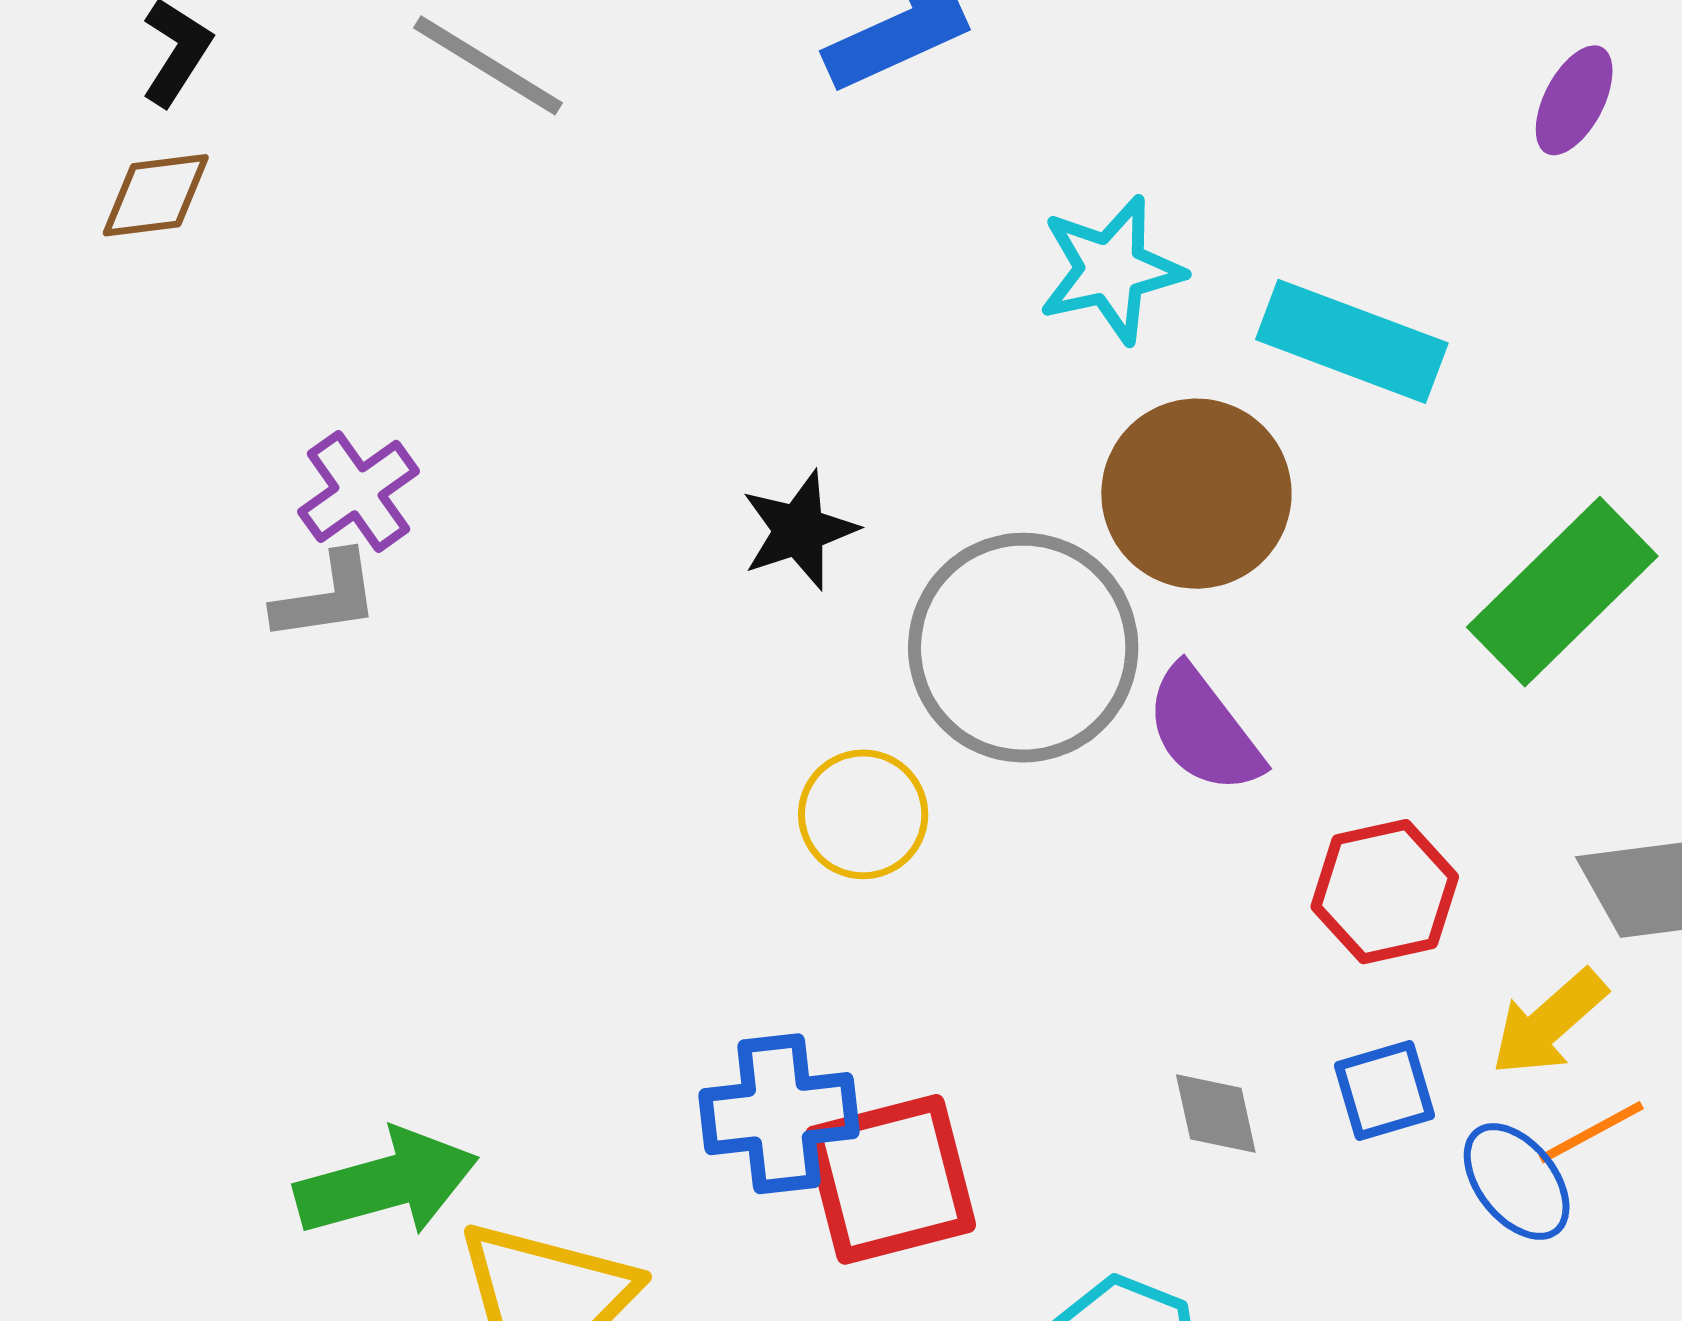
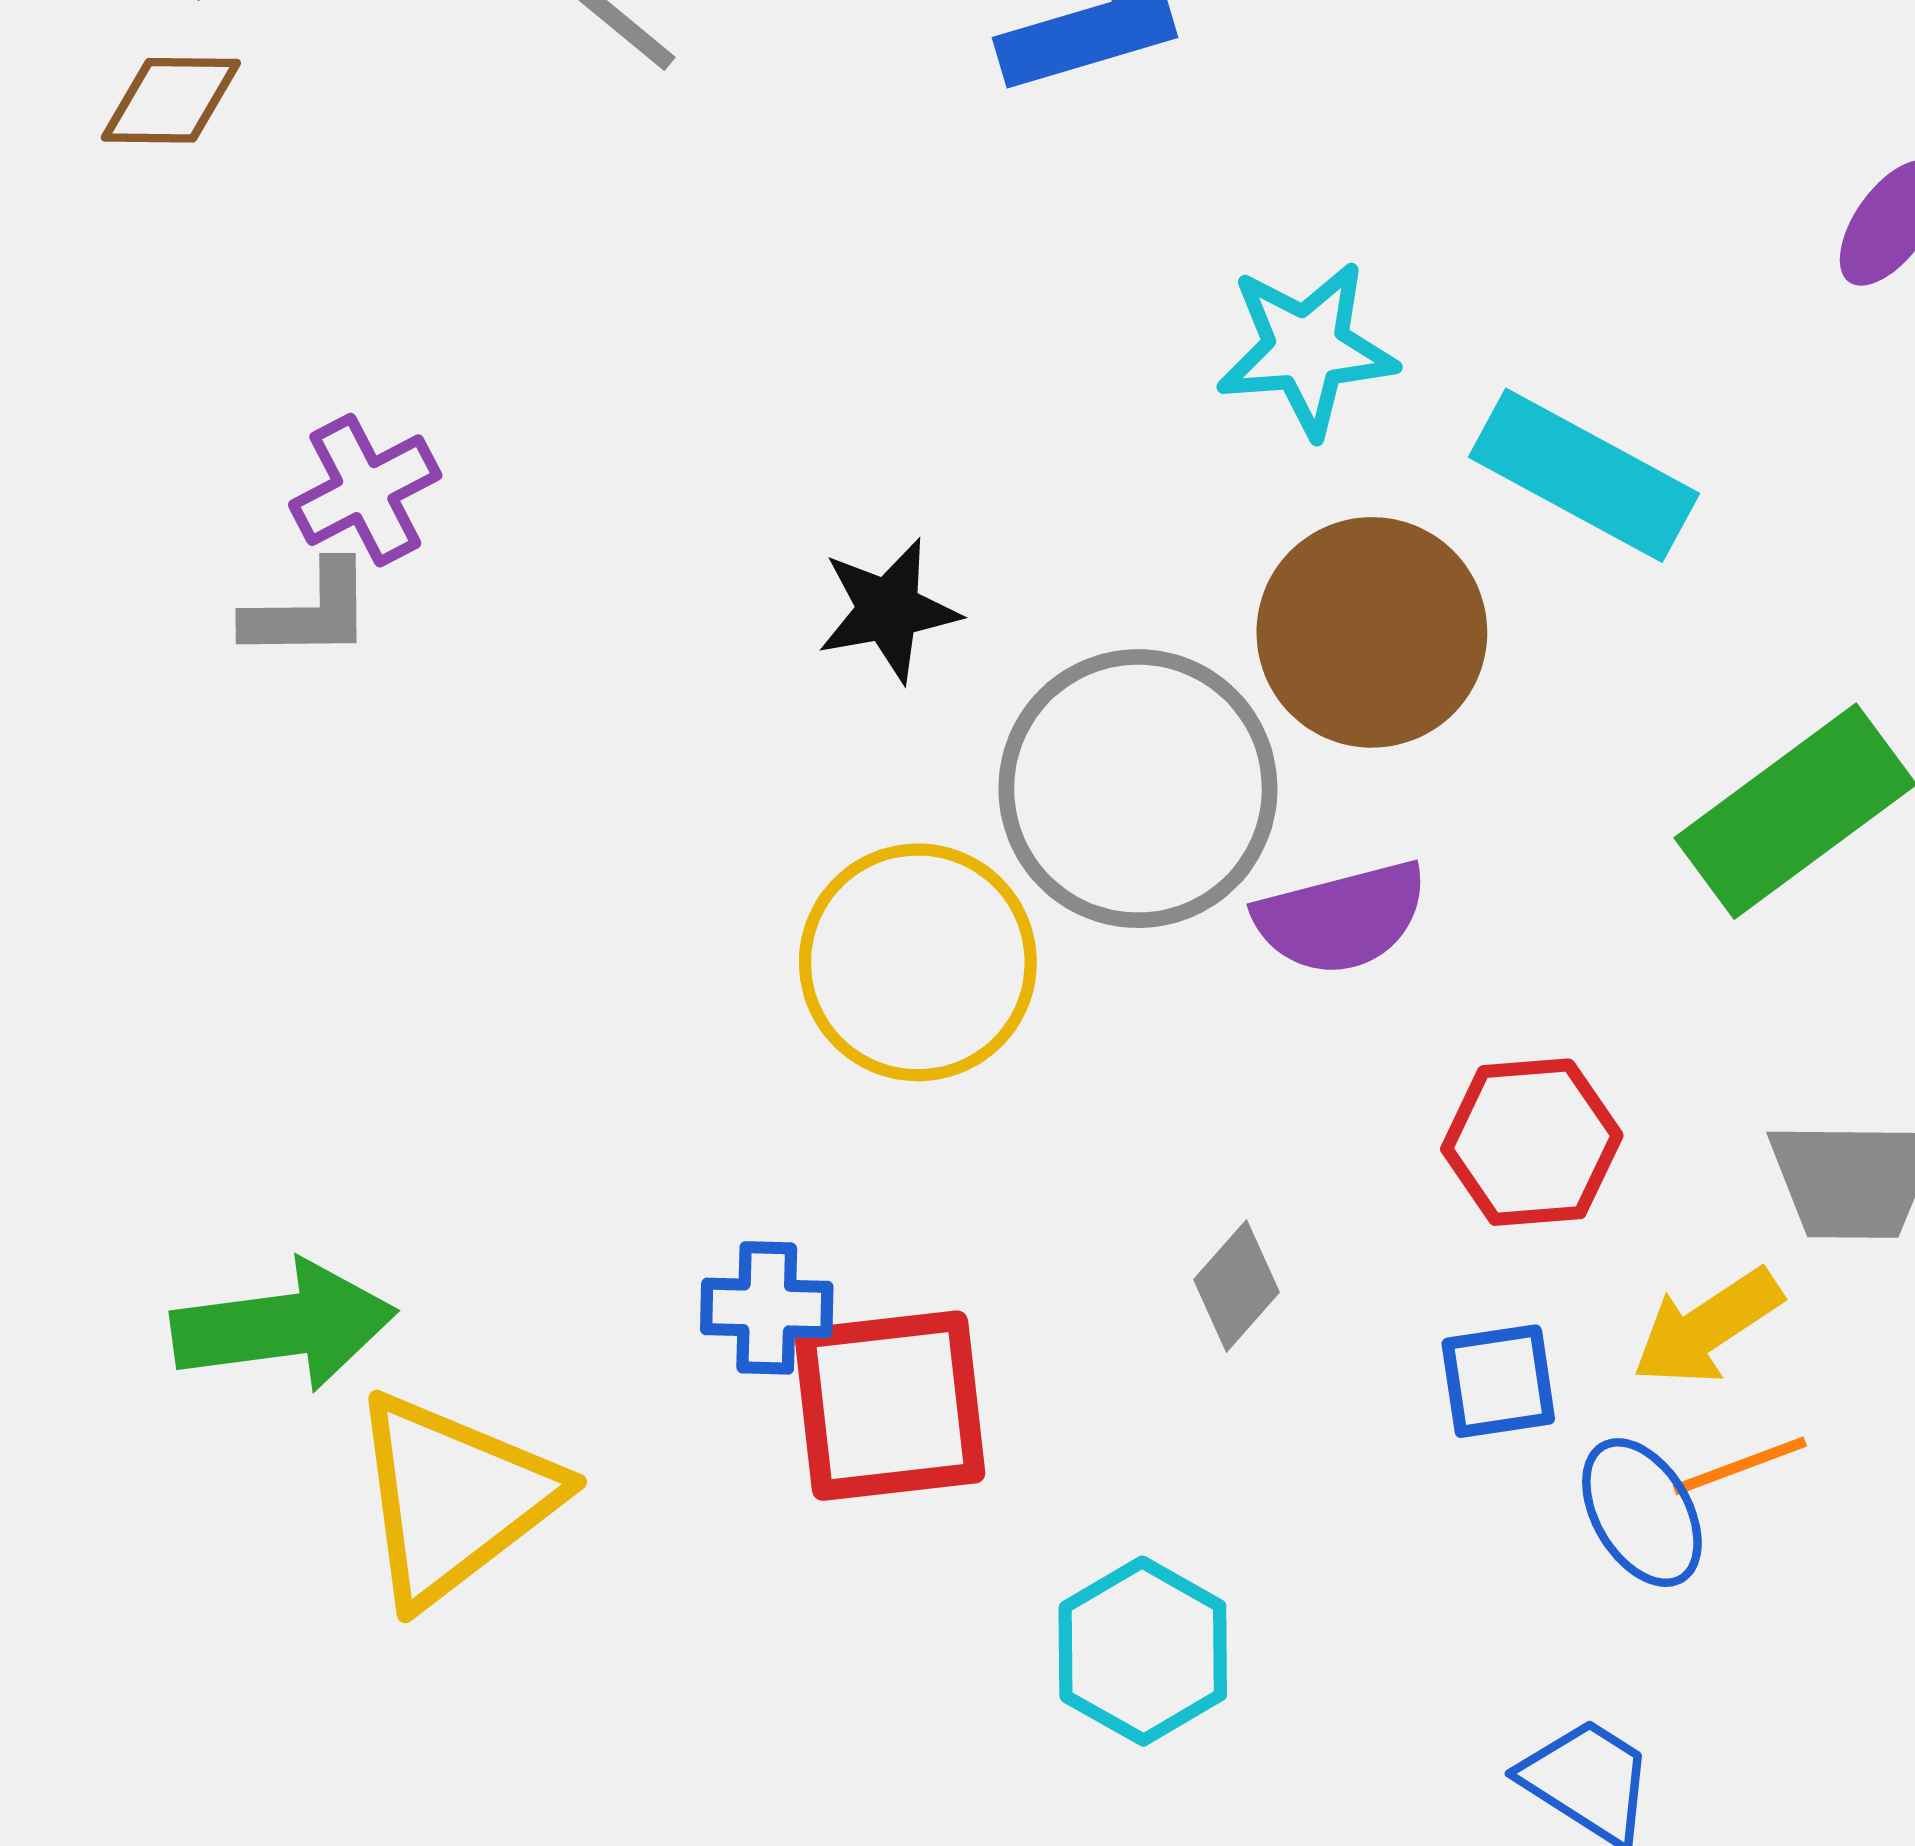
purple semicircle: (1204, 730) -> (1341, 918), turned -75
yellow circle: (863, 814) -> (918, 962), size x1.5
blue cross: (779, 1114) -> (767, 1308), size x0.7
gray diamond: (1216, 1114) -> (1236, 1286), moved, turned 46

